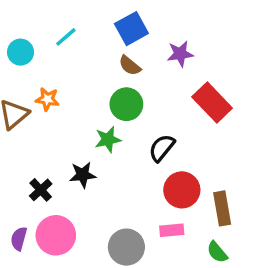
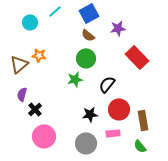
cyan line: (66, 37) -> (55, 11), moved
cyan circle: (21, 52) -> (30, 22), moved
black star: (83, 175) -> (90, 114), moved
purple semicircle: (19, 239) -> (22, 94), moved

